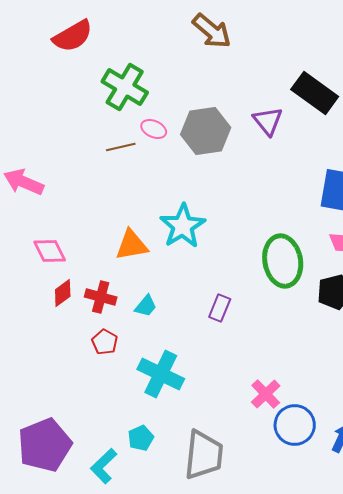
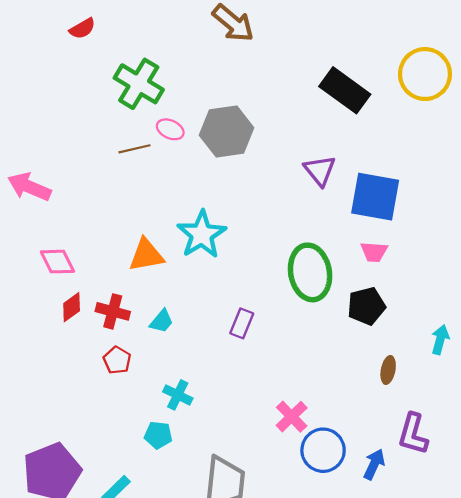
red semicircle: (73, 36) -> (82, 29), size x0.6
purple triangle: (268, 121) -> (320, 171), moved
cyan cross: (161, 374) -> (178, 395), size x0.6
cyan pentagon: (141, 438) -> (158, 435), moved, turned 30

